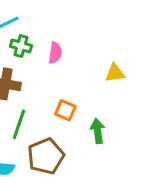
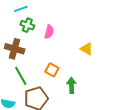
yellow triangle: (115, 73) -> (87, 49), turned 32
green line: (19, 124) -> (21, 76), turned -54

